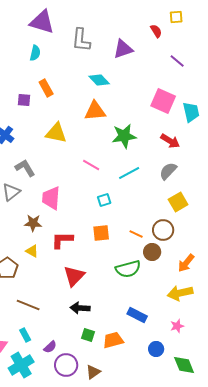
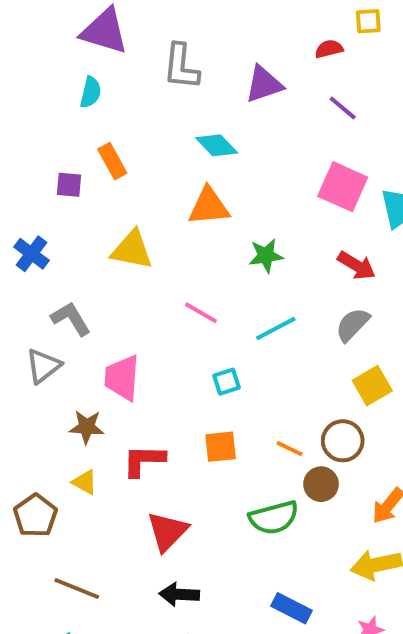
red semicircle: (156, 31) -> (329, 49), turned -72
purple line: (177, 61) -> (343, 108), moved
green star: (124, 136) -> (266, 256), size x0.7

